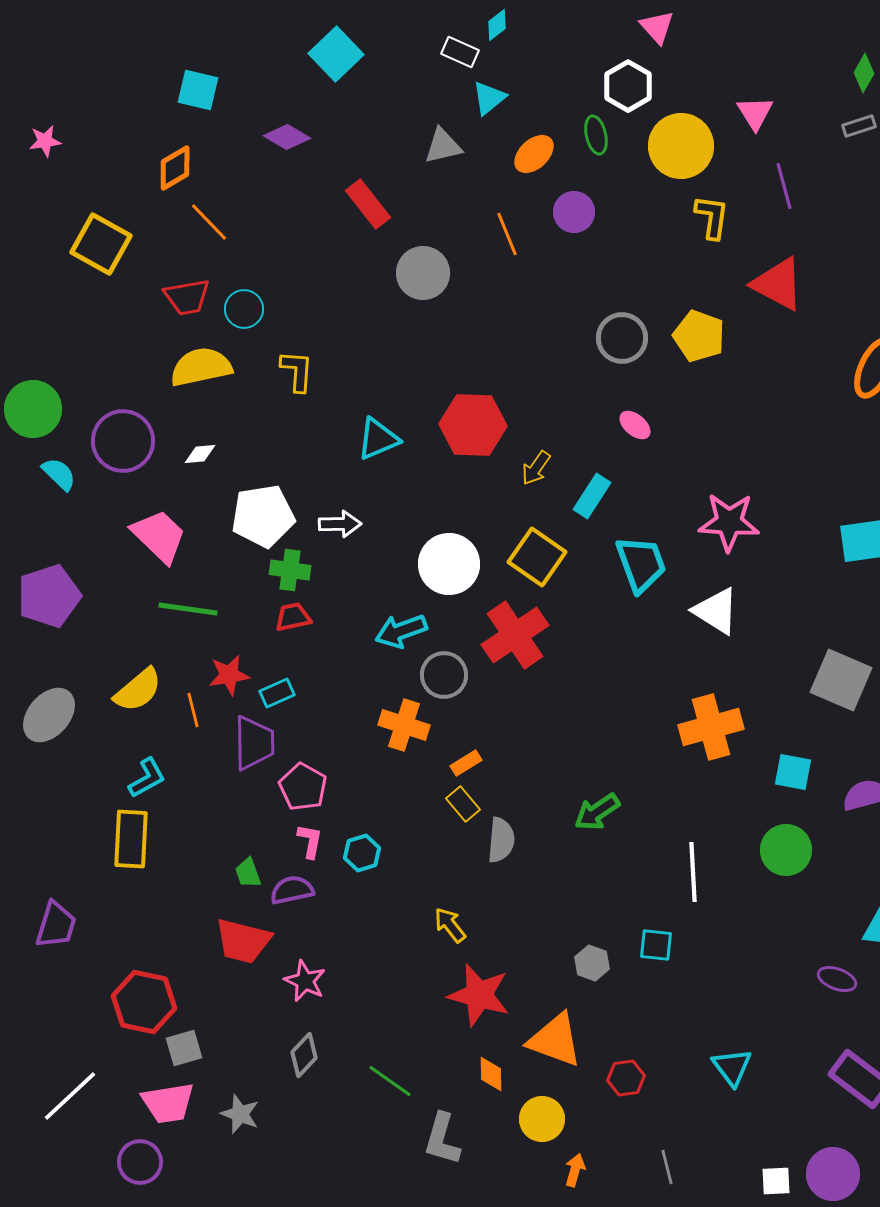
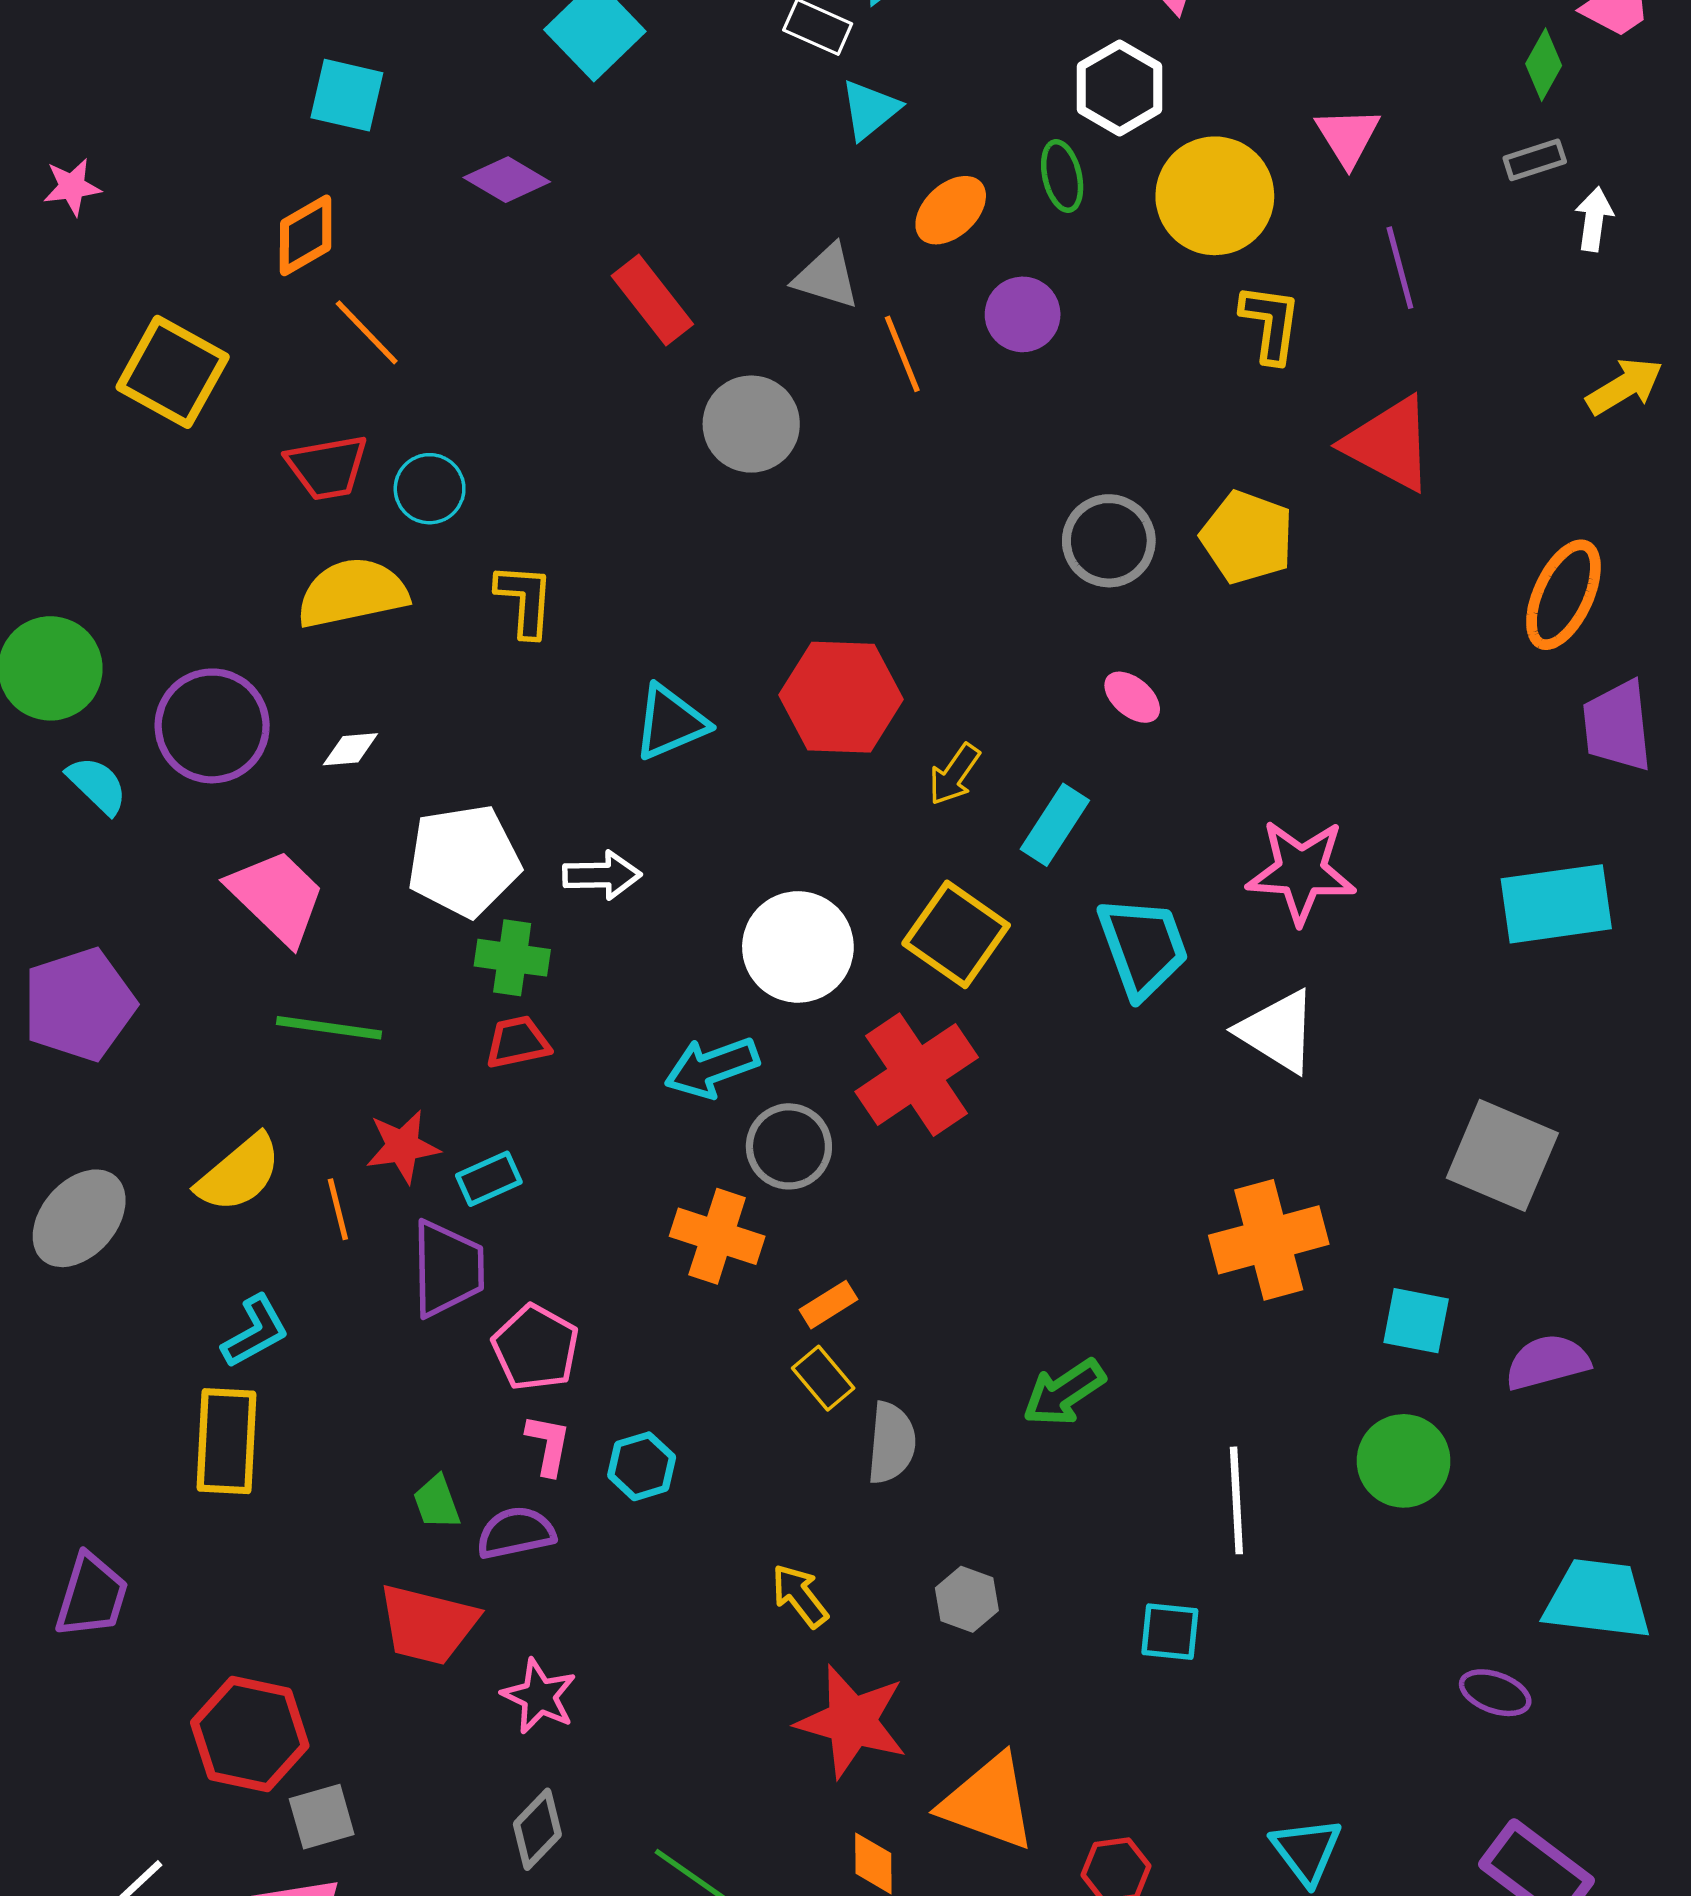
gray triangle: (443, 146) -> (827, 277), moved, turned 30
gray hexagon: (592, 963) -> (967, 1599), moved

